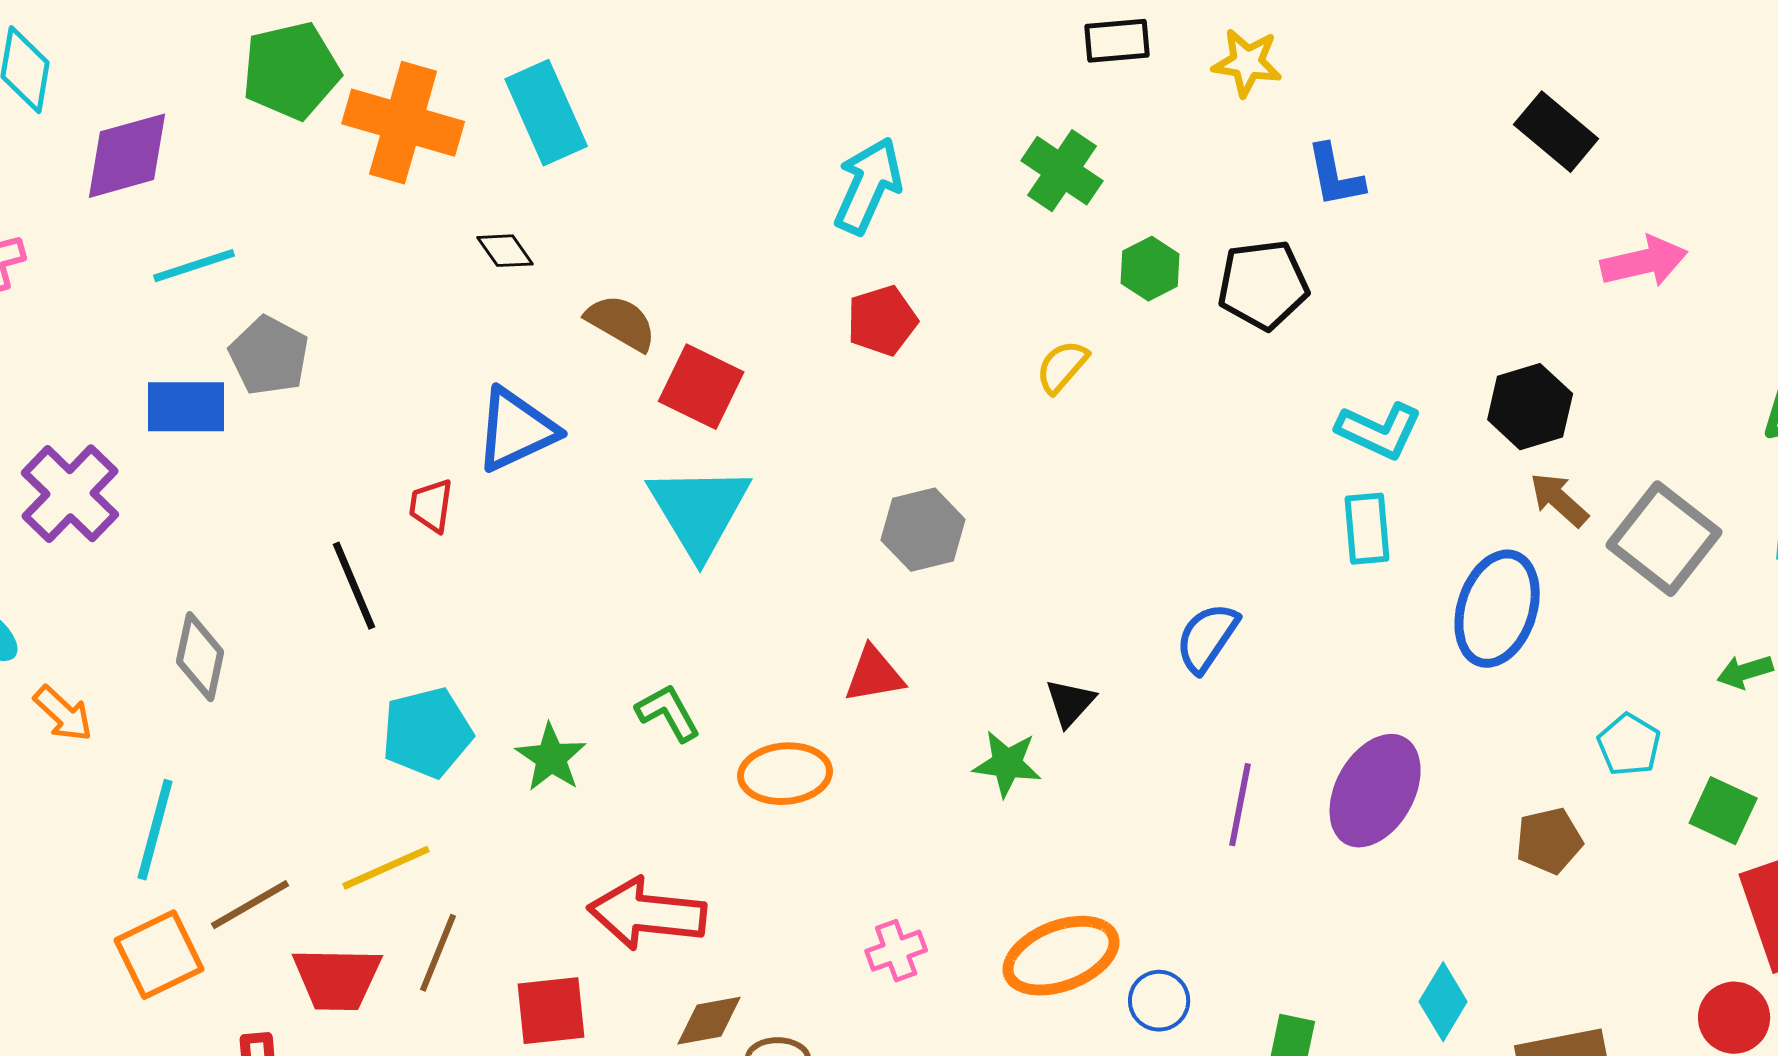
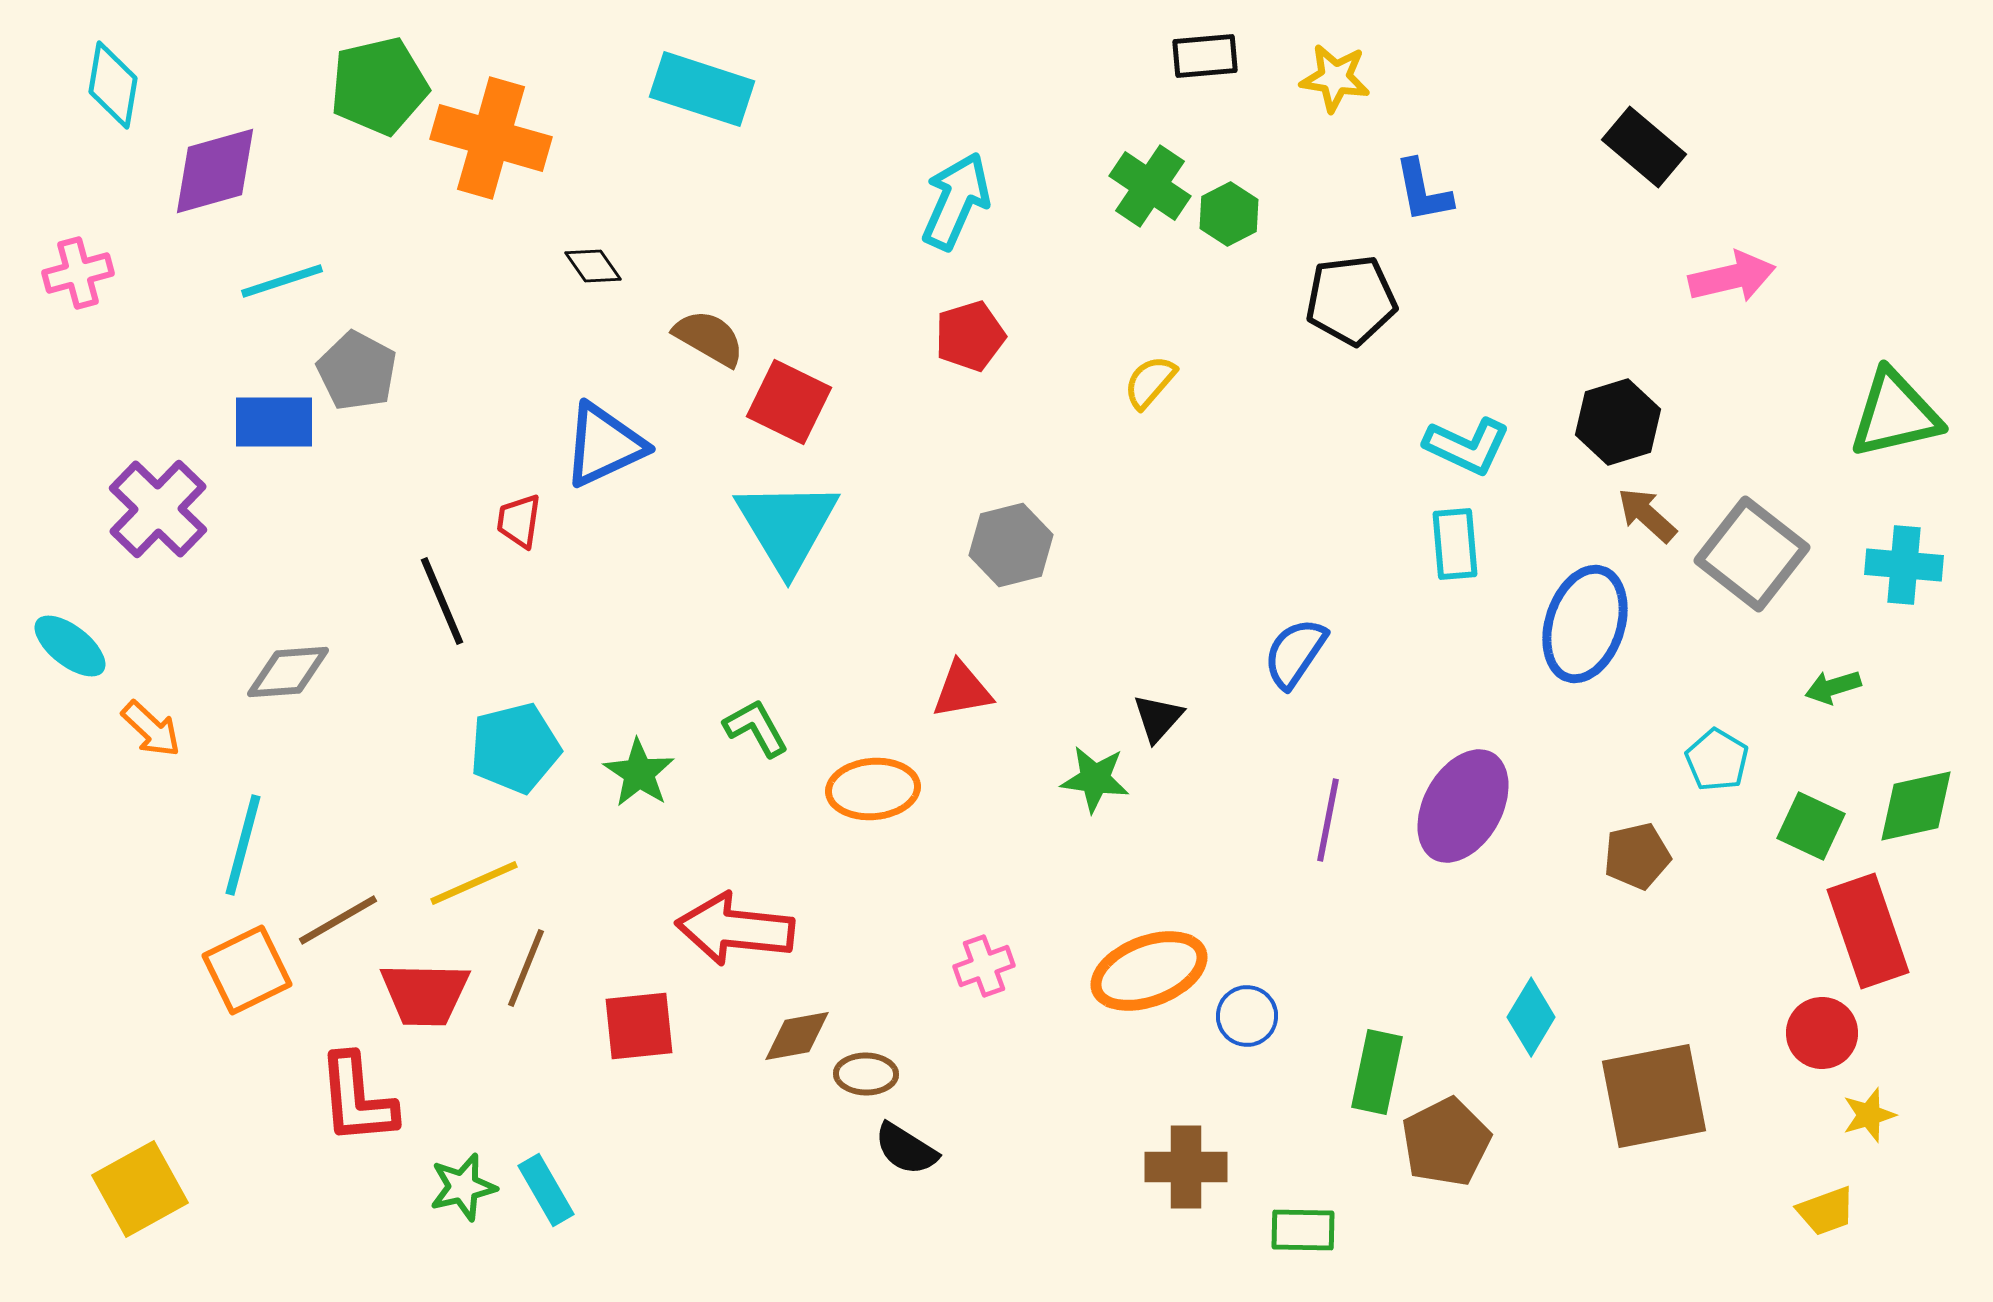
cyan rectangle: (546, 113) -> (702, 89), moved, turned -48
green hexagon: (1150, 269) -> (1229, 214), moved
gray diamond: (200, 657) -> (288, 672), turned 74

